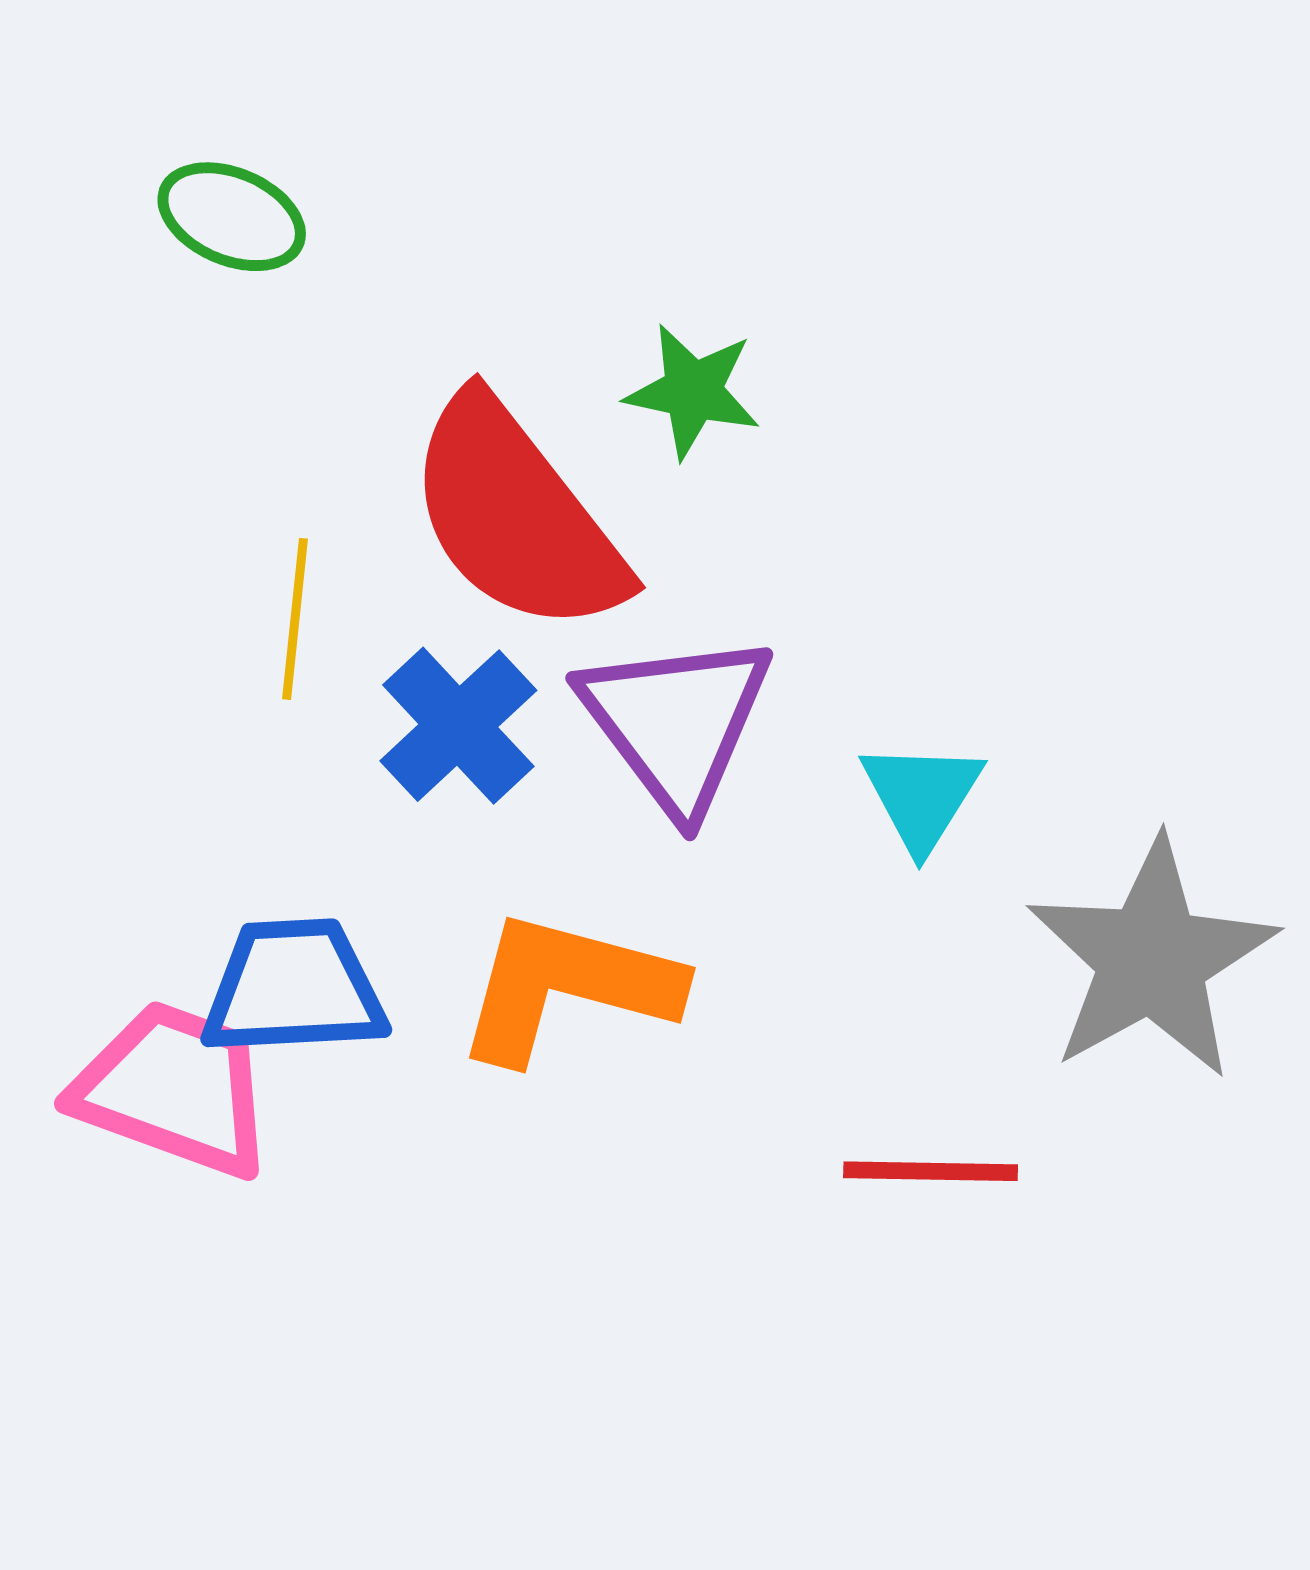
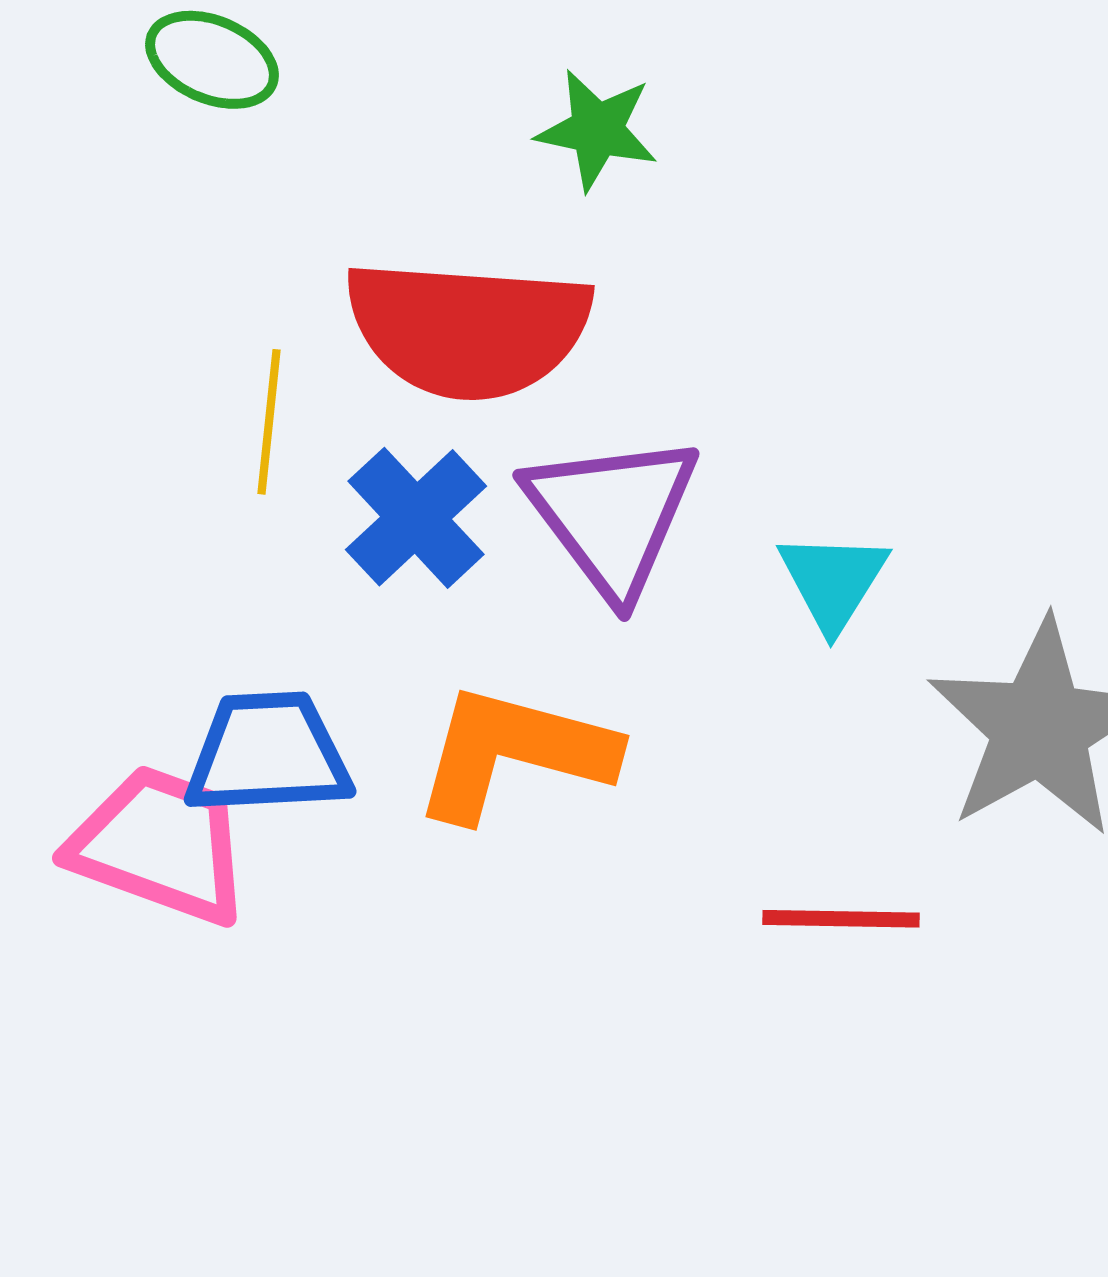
green star: (693, 391) -> (597, 130), moved
red semicircle: (516, 516) -> (468, 329), turned -48

